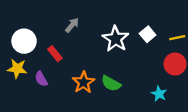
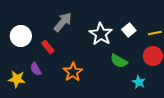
gray arrow: (72, 25) -> (63, 22), size x1.5
yellow star: (17, 69) -> (17, 79), moved
green semicircle: (111, 83) -> (119, 61), moved

